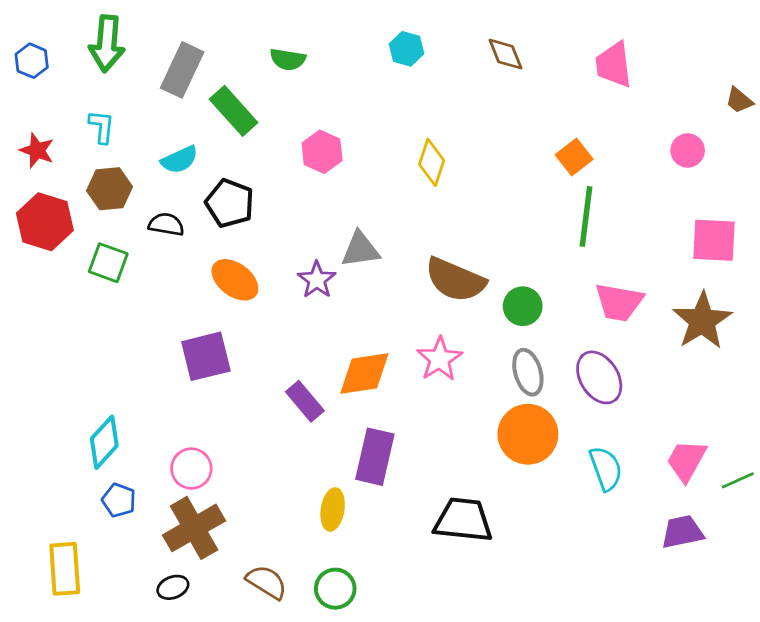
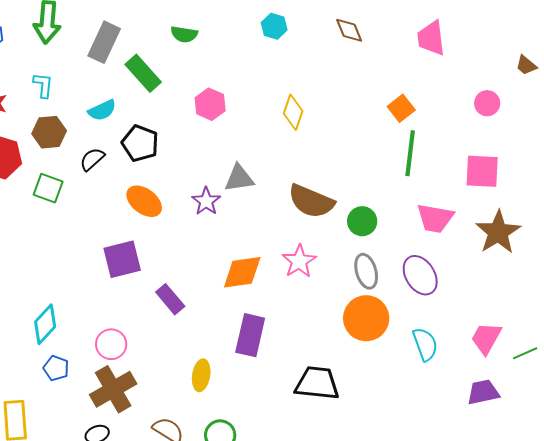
black semicircle: (166, 224) -> (92, 159), turned -52
pink square: (714, 240) -> (482, 171), moved
purple rectangle: (305, 401) -> (170, 299), moved
yellow ellipse: (333, 509) -> (201, 375), moved

